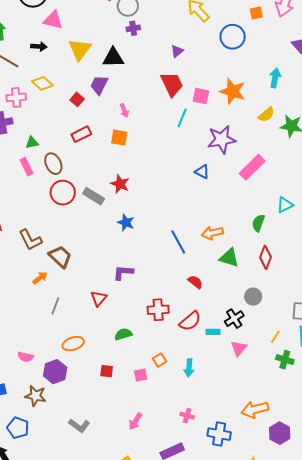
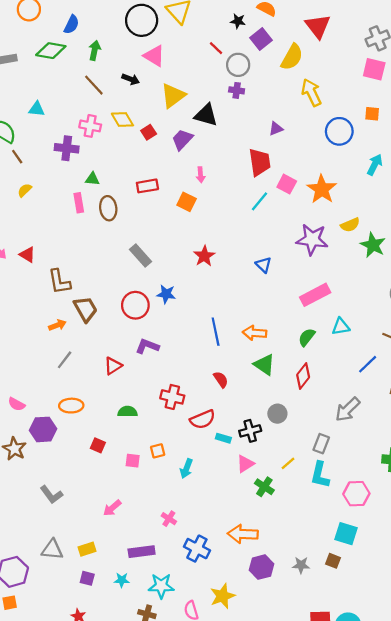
cyan arrow: (275, 78) -> (375, 165), moved
red square: (77, 99) -> (149, 132), moved
purple star: (222, 139) -> (312, 239), moved
pink rectangle: (252, 167) -> (315, 295), moved
red star: (120, 184) -> (204, 256), moved
red circle: (63, 193) -> (135, 305), moved
blue star: (126, 223) -> (166, 294), turned -30
green cross: (285, 360) -> (264, 487), moved

